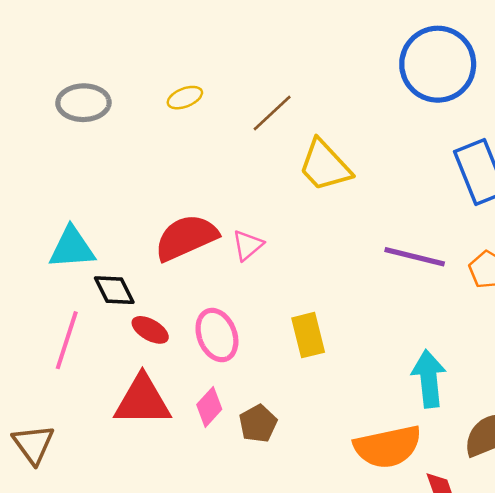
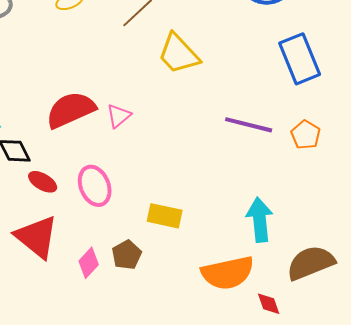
yellow rectangle: (308, 335) -> (165, 216), moved, turned -64
red triangle: (142, 401) -> (37, 237), turned 39
pink diamond: (209, 407) -> (89, 263), moved

